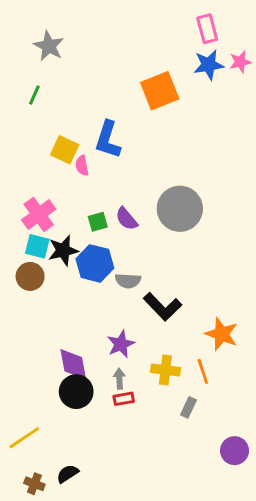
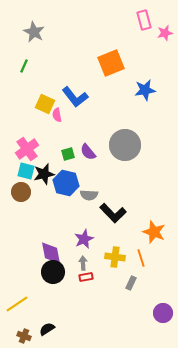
pink star: (240, 62) -> (165, 33), moved
blue star: (209, 65) -> (145, 90), moved
blue L-shape: (108, 140) -> (75, 97), turned -56

